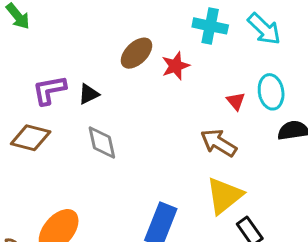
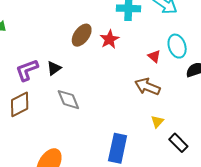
brown diamond: (31, 138) -> (20, 104), turned -32
yellow triangle: (224, 196) -> (157, 122), size x0.5

